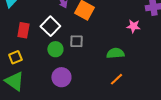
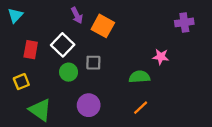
pink star: (133, 26) -> (161, 57), moved
purple circle: (61, 77) -> (89, 105), moved
green triangle: (14, 81) -> (40, 110), moved

